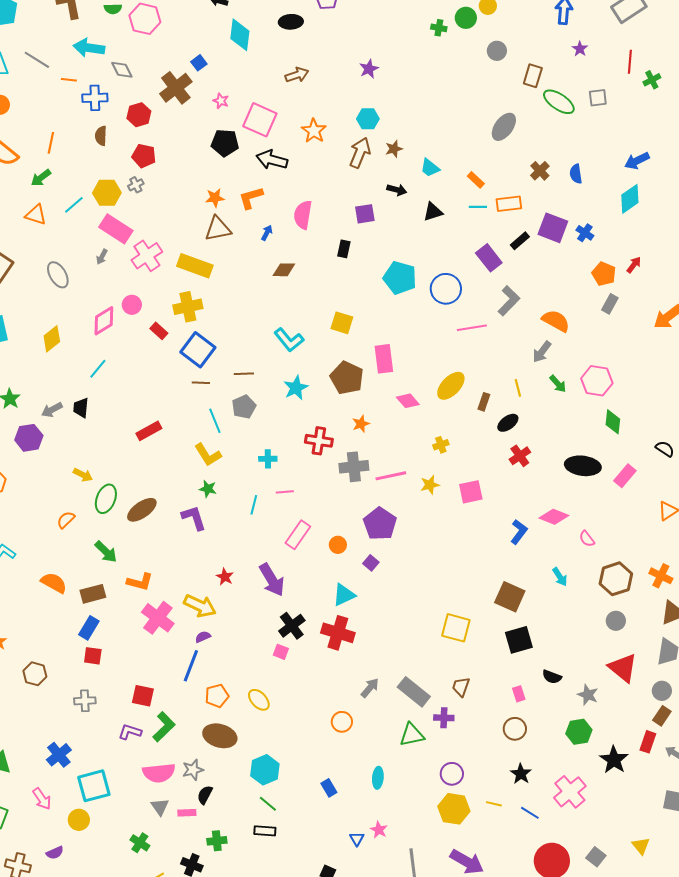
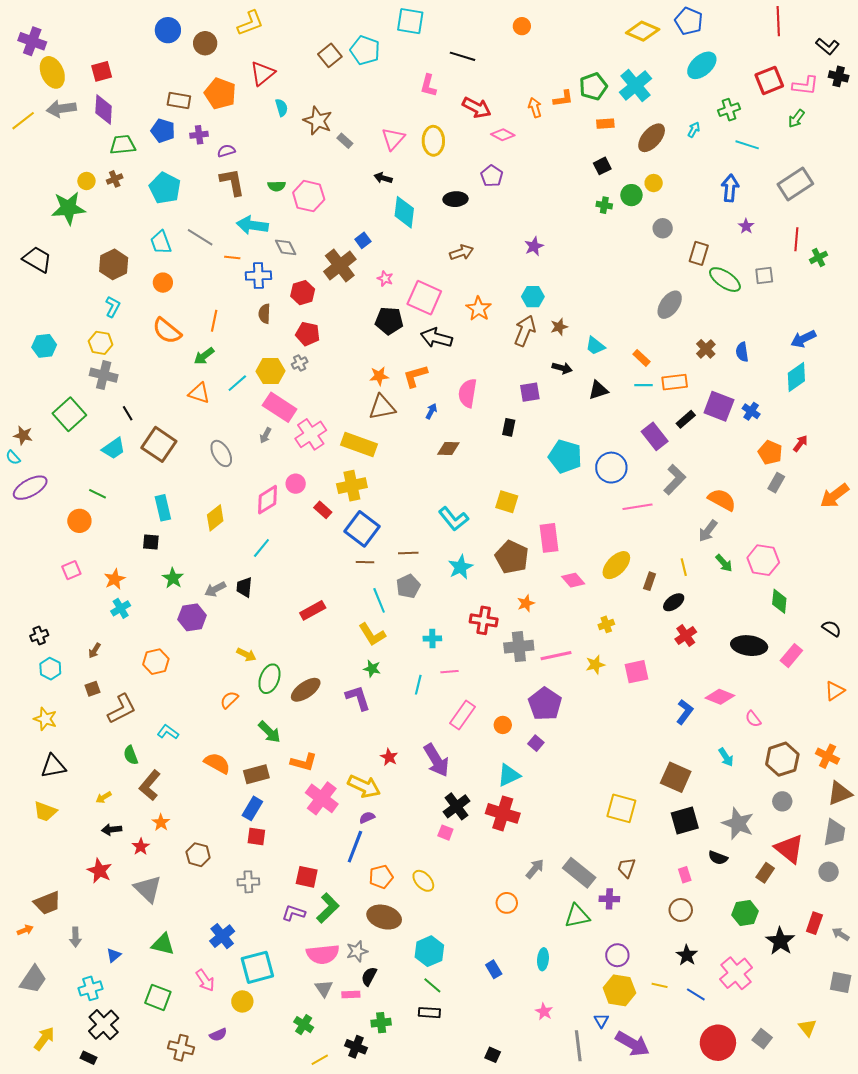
gray star: (588, 695) -> (738, 824), moved, size x1.5
brown rectangle: (662, 716) -> (765, 873), moved
blue triangle: (357, 839) -> (601, 1021), moved

